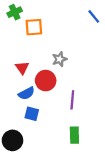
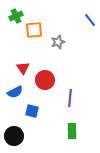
gray star: (60, 59) -> (58, 42), moved
blue semicircle: (26, 93) -> (15, 92), moved

